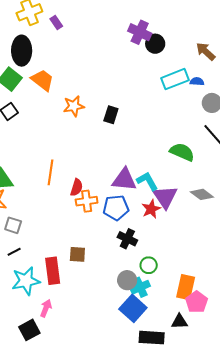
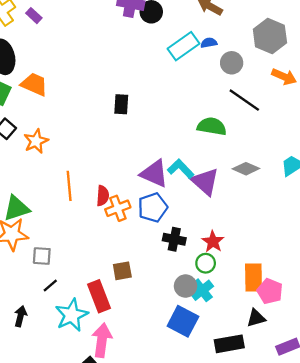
orange star: (74, 106) -> (36, 141), moved
purple triangle: (124, 180) -> (154, 174), turned 32
red star: (151, 209) -> (213, 242), moved
pink arrow: (46, 308) -> (102, 340), size x1.6
blue square: (133, 308) -> (183, 321), moved

